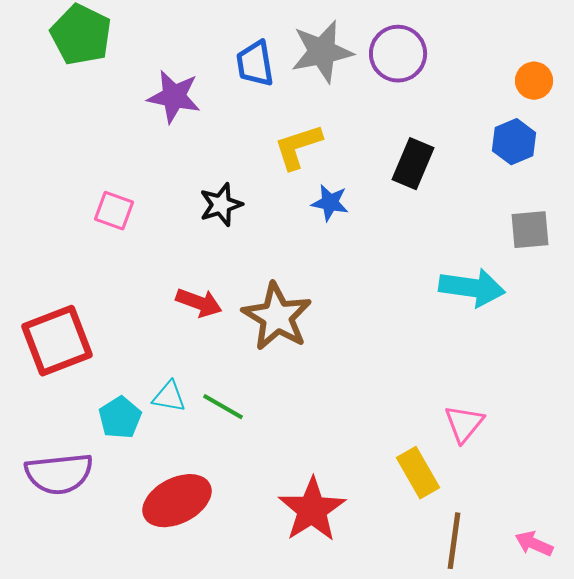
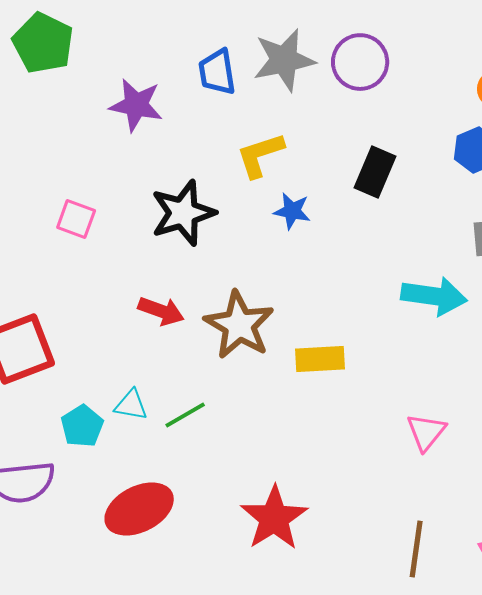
black star: (221, 205) -> (183, 213), size x1.5
green line: (223, 407) -> (185, 415), turned -60
yellow rectangle: (418, 473) -> (320, 359), moved, turned -63

